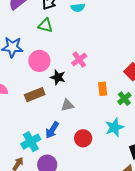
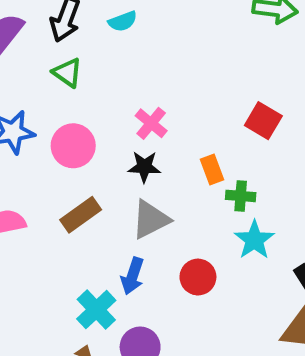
green triangle: (45, 25) -> (67, 73), turned 35
black star: (58, 77) -> (144, 167), moved
green cross: (124, 99) -> (241, 196), moved, turned -32
gray triangle: (67, 105) -> (151, 219), size x1.5

